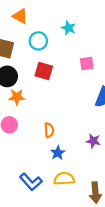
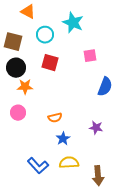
cyan star: (68, 28) -> (73, 23), size x1.5
orange semicircle: (49, 130) -> (55, 118), turned 80

